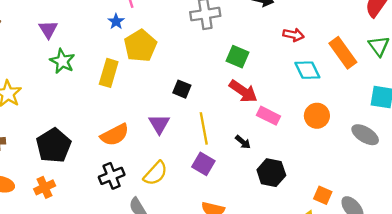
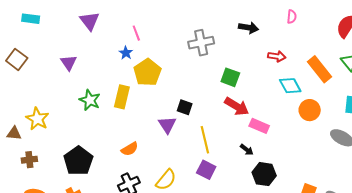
green star: (62, 61) -> (90, 100), moved
orange circle: (317, 116) -> (310, 110), moved
purple triangle: (159, 124) -> (167, 125), moved
orange semicircle: (115, 135) -> (130, 149), size x0.7
black arrow: (243, 142) -> (247, 150), moved

